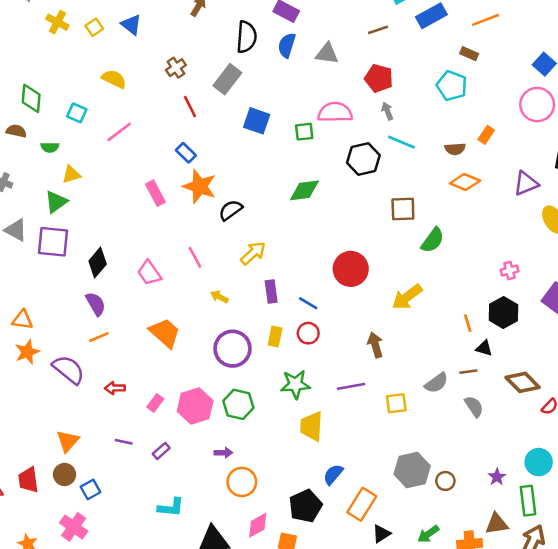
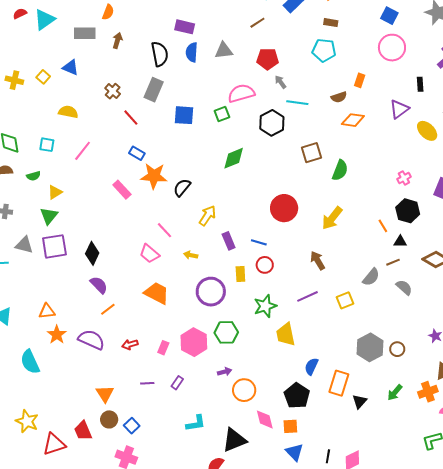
pink trapezoid: (149, 273) -> (149, 254), moved
pink diamond: (258, 525) -> (265, 419), turned -60

